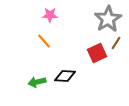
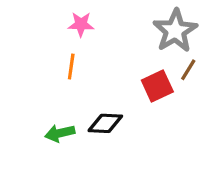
orange line: (44, 41) -> (71, 66), turned 49

